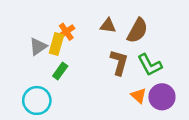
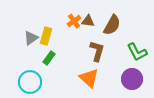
orange cross: (66, 32) -> (74, 21), moved
green L-shape: (150, 65) -> (137, 52), moved
orange triangle: (139, 96) -> (89, 78), moved, size x1.5

